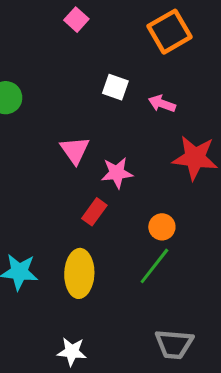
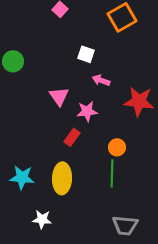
pink arrow: (162, 104) -> (101, 80), moved
green line: (154, 266) -> (112, 173), turned -36
white star: (72, 352) -> (42, 219), moved

